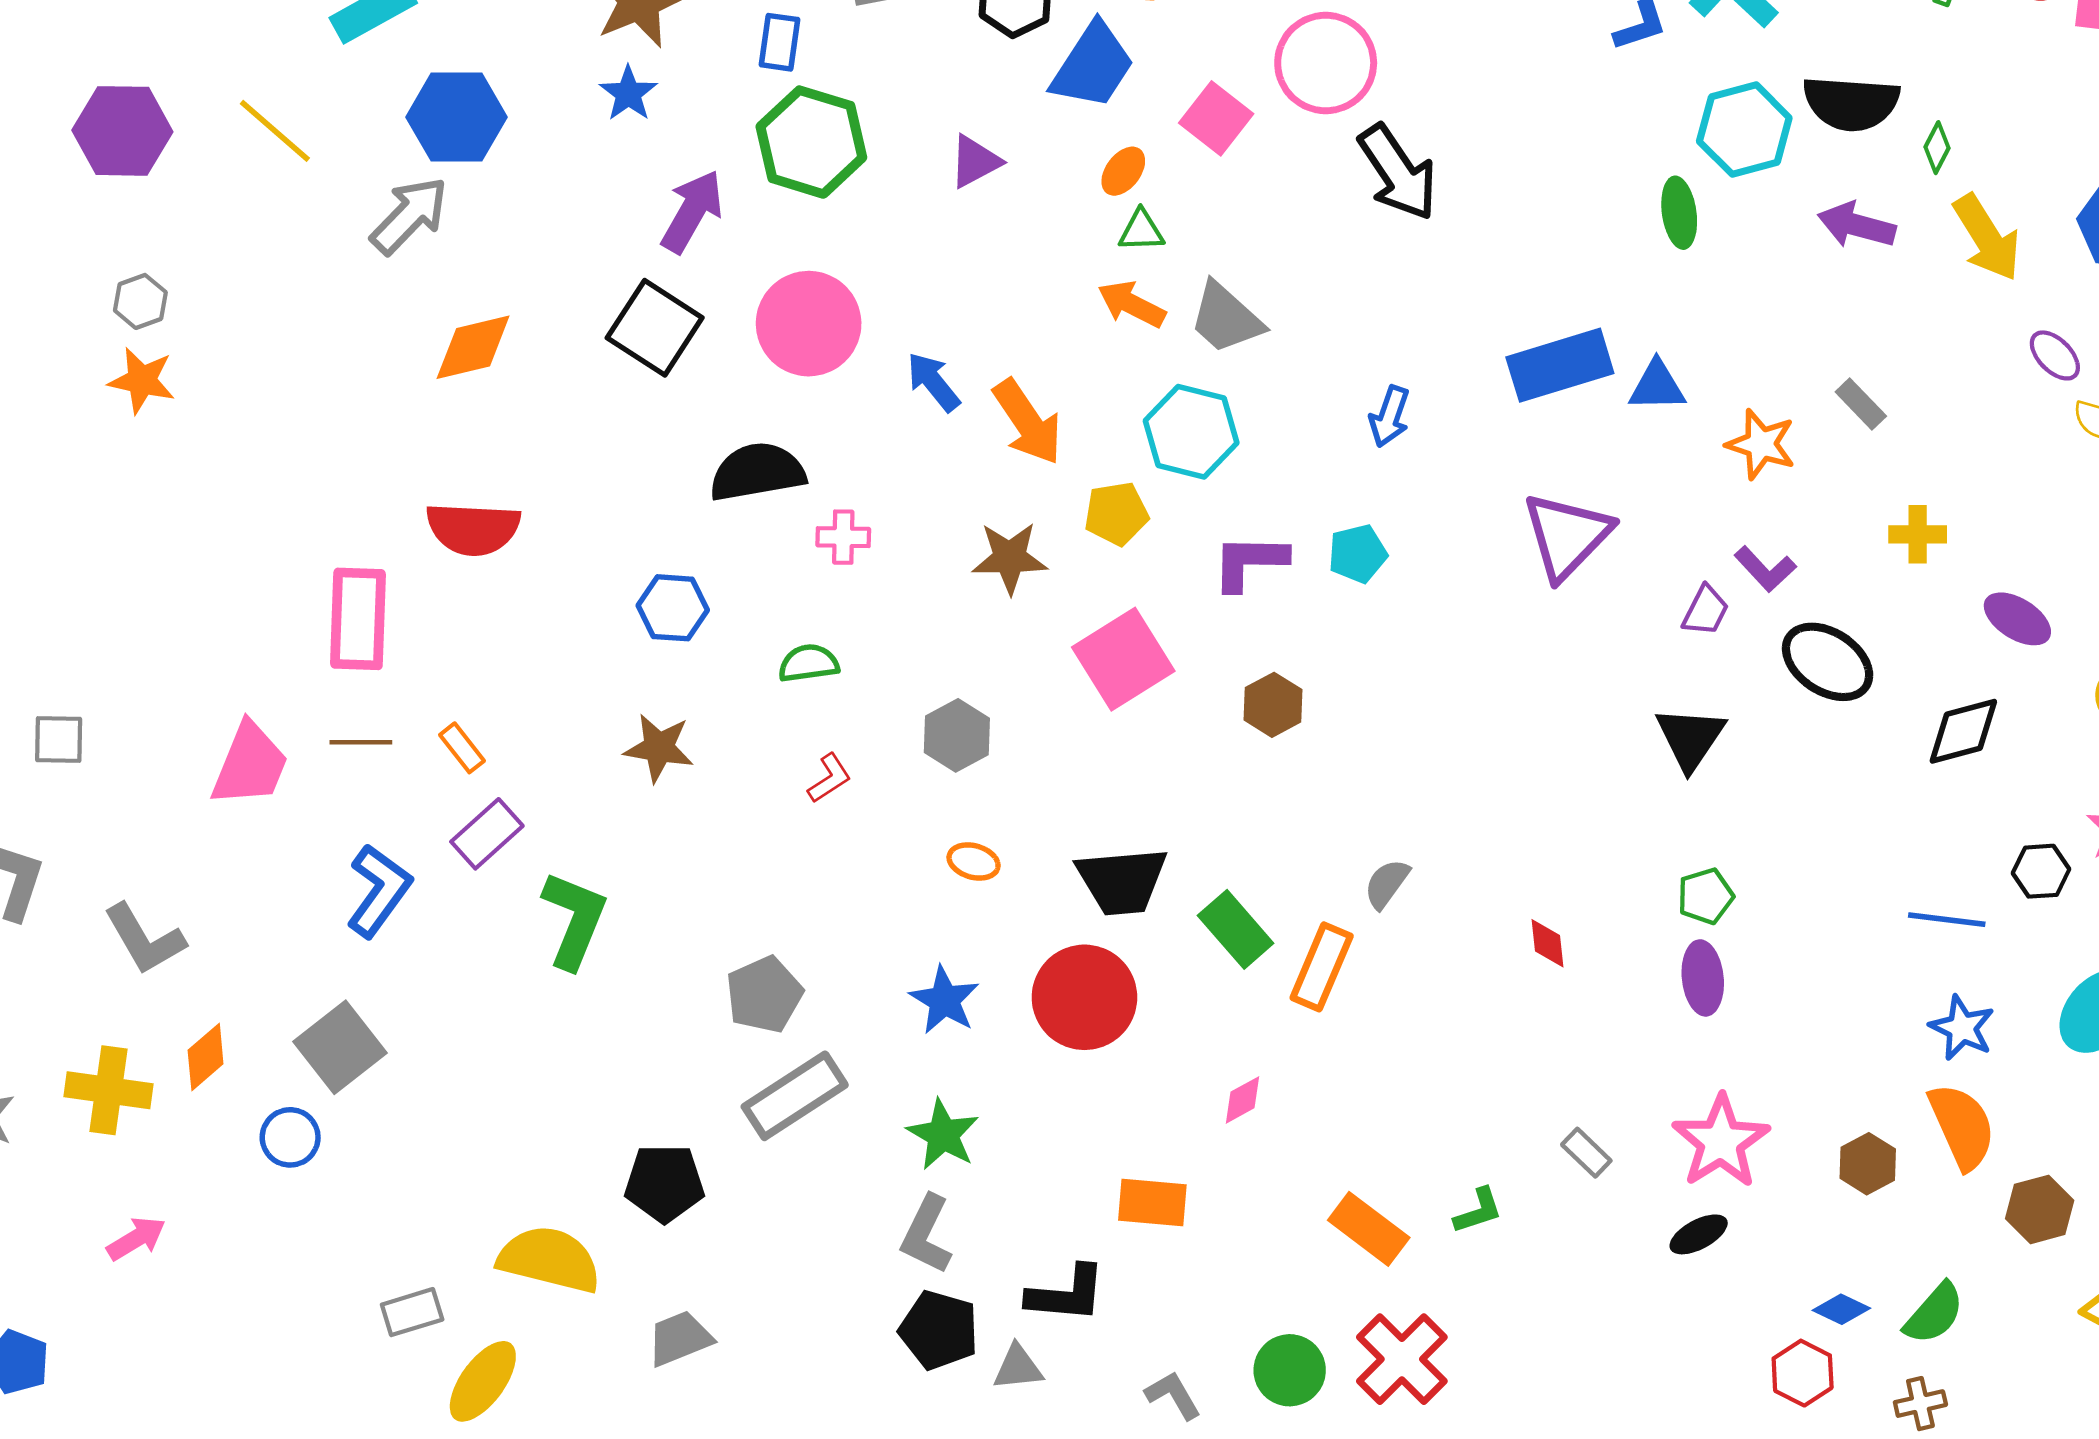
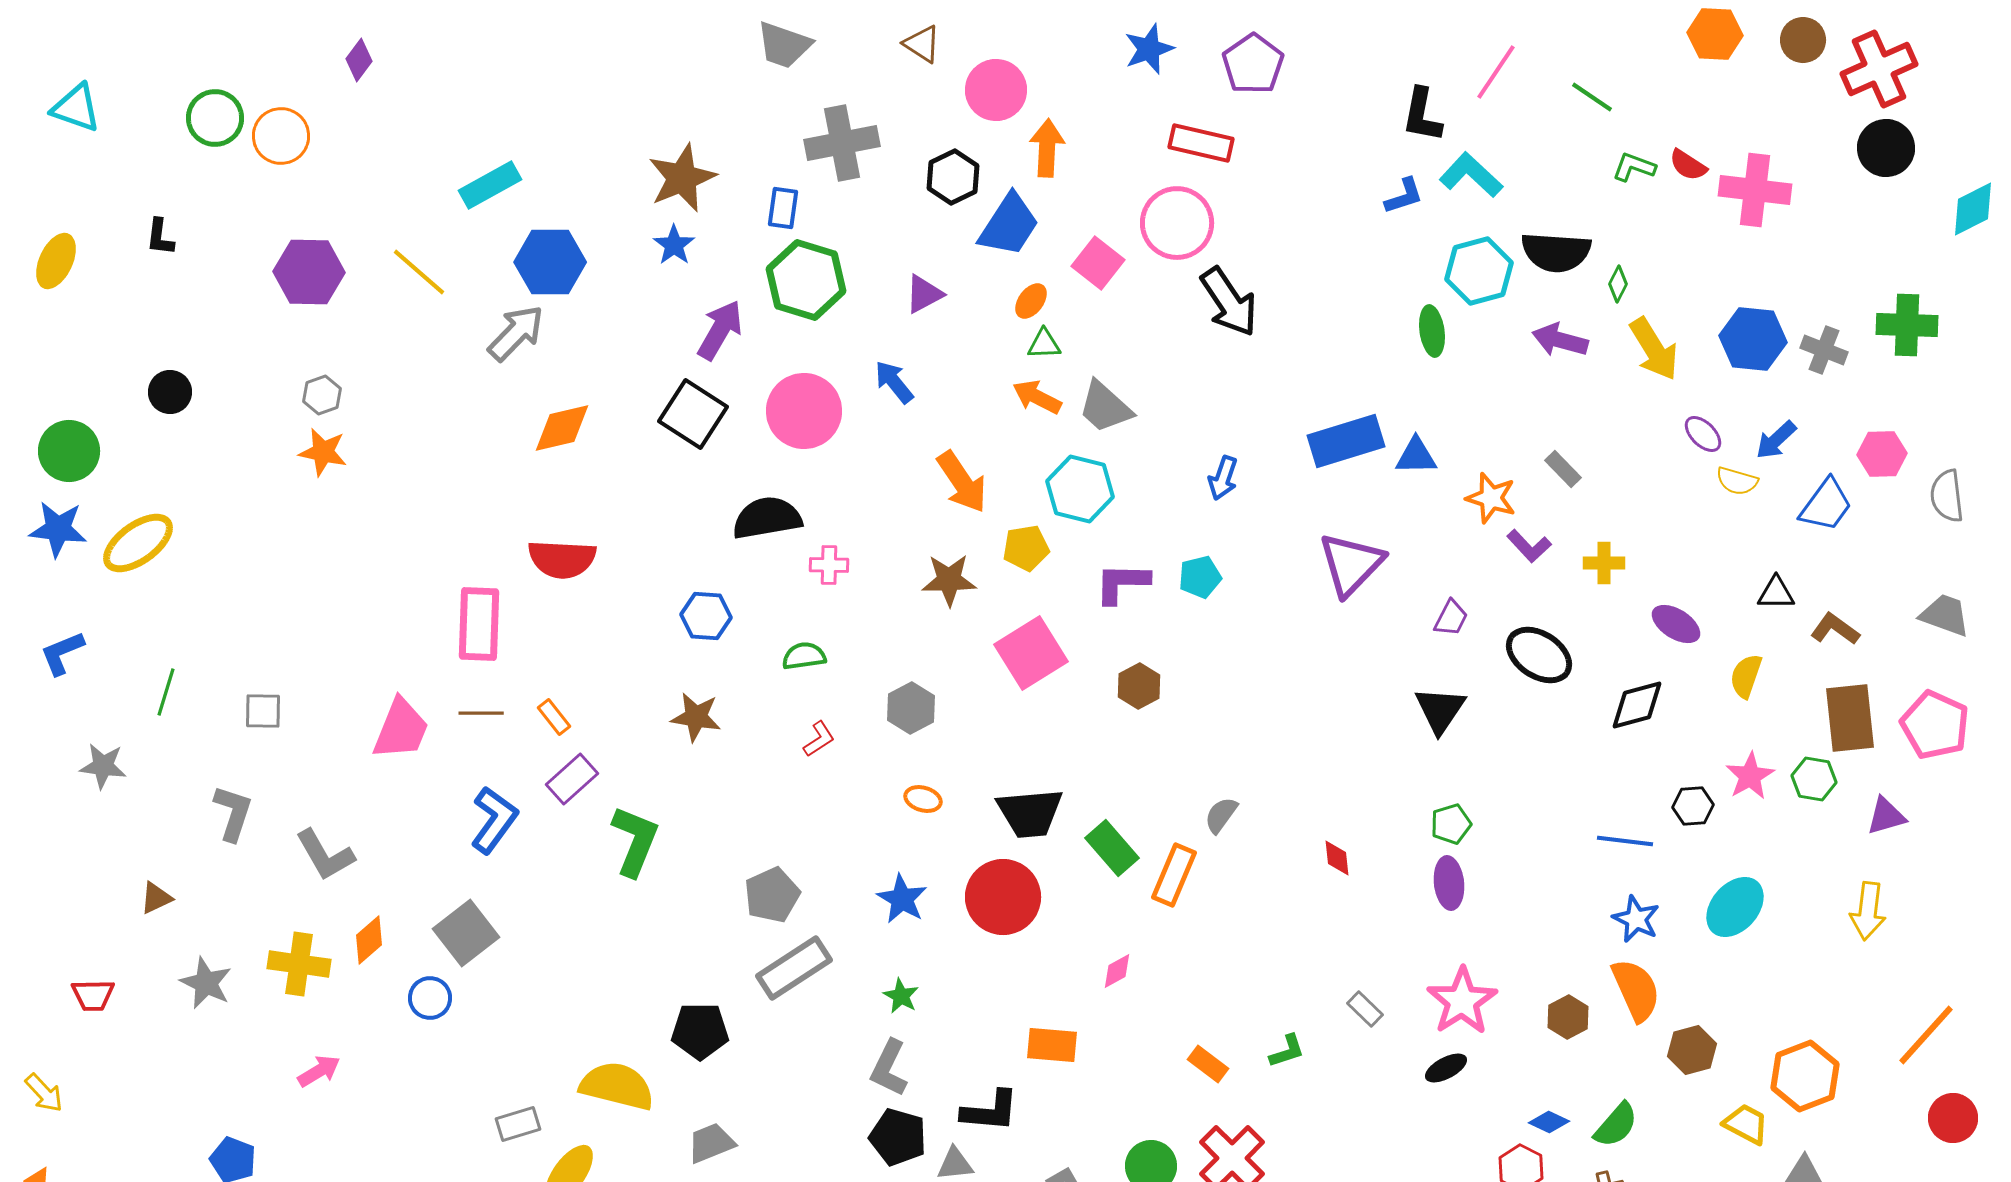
blue arrow: (933, 382) -> (894, 382), moved
purple L-shape: (1765, 569) -> (1529, 546), moved
green star: (943, 1135) -> (901, 996), size x0.7
orange rectangle: (1369, 1229) -> (1208, 1064), size x0.7

